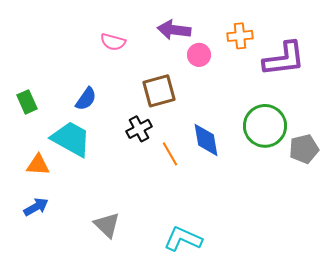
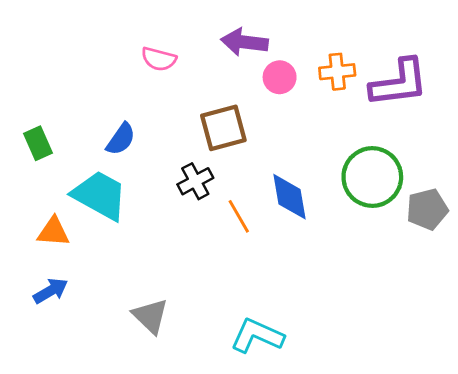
orange cross: (240, 36) -> (337, 72), moved

